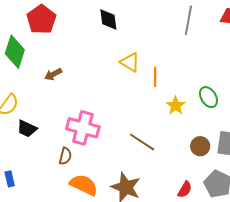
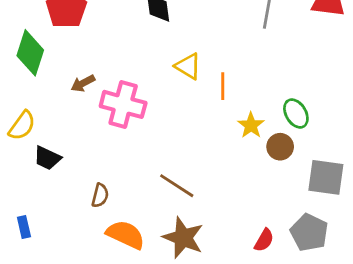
pink cross: (83, 128) -> (123, 104), moved
brown line: (142, 142) -> (177, 186), moved
brown circle: (200, 146) -> (280, 147), moved

